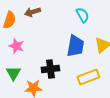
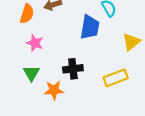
blue trapezoid: (75, 46) -> (90, 27), moved

